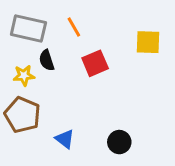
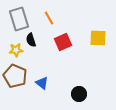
gray rectangle: (28, 28) -> (19, 19), turned 60
yellow square: (148, 42) -> (98, 38), moved
blue triangle: (65, 139) -> (42, 83), moved

